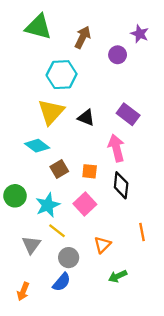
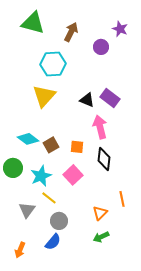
black triangle: (86, 118) -> (87, 100), moved
cyan diamond: (37, 146) -> (28, 139), moved
orange triangle: (102, 245) -> (100, 213), moved

